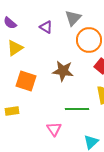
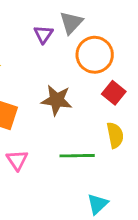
purple triangle: (46, 27) -> (43, 34), moved, turned 32
pink triangle: (54, 129) -> (17, 160), moved

